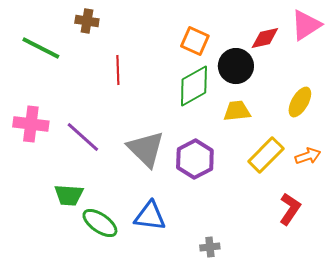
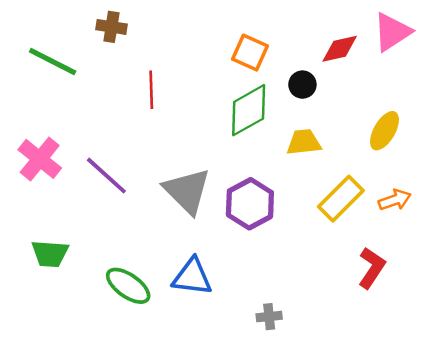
black circle: (236, 66) -> (302, 85), size x0.6
pink cross: (31, 124) -> (40, 159), turned 32
green trapezoid: (69, 195) -> (50, 254), moved

